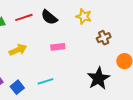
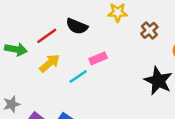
yellow arrow: (18, 50) -> (50, 63), moved
cyan line: (45, 81) -> (78, 77), moved

